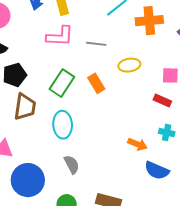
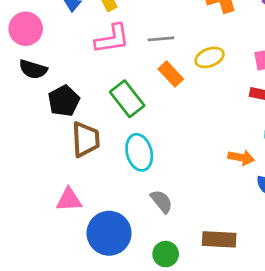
green rectangle: (62, 83) -> (127, 99), turned -60
orange rectangle: (96, 83) -> (171, 74), moved

